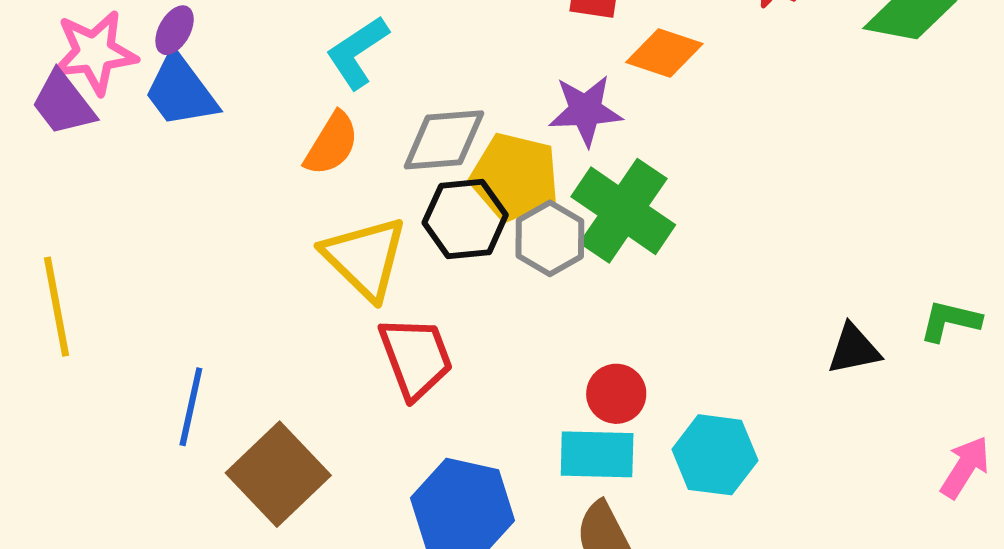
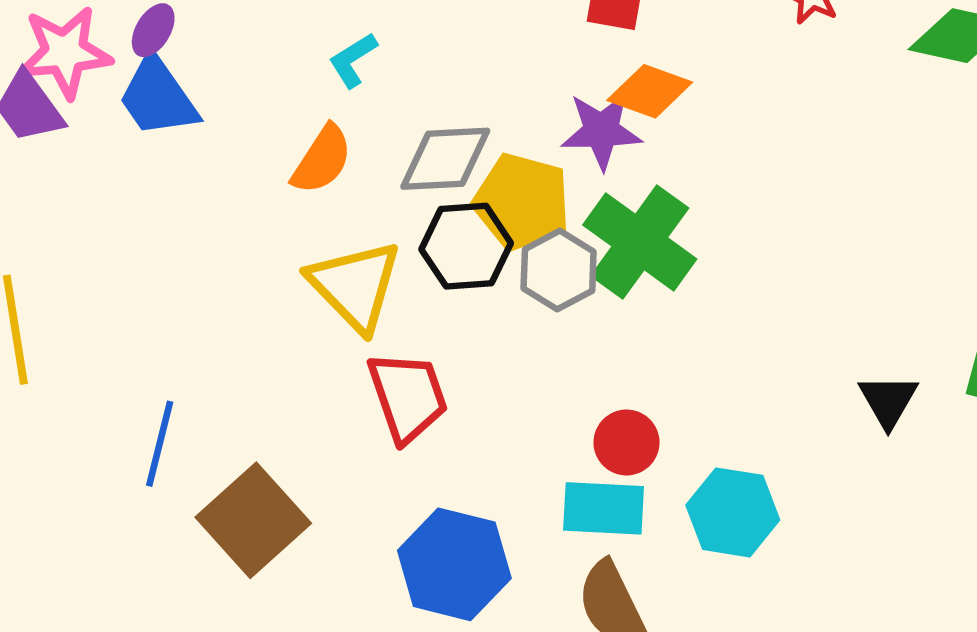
cyan L-shape: (357, 52) -> (353, 60), size x0.7
orange diamond: (664, 53) -> (650, 91), moved
black triangle: (854, 349) -> (888, 401), turned -50

